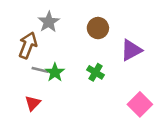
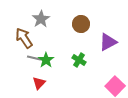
brown arrow: (28, 45) -> (24, 38), turned -55
red triangle: (33, 103) -> (39, 83), moved

